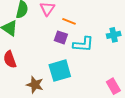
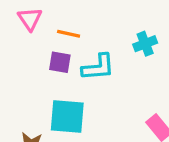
cyan square: (60, 71) -> (67, 117), turned 30

